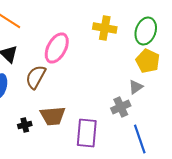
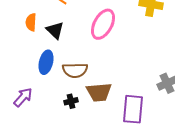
brown semicircle: (36, 77) -> (75, 70), moved, turned -120

